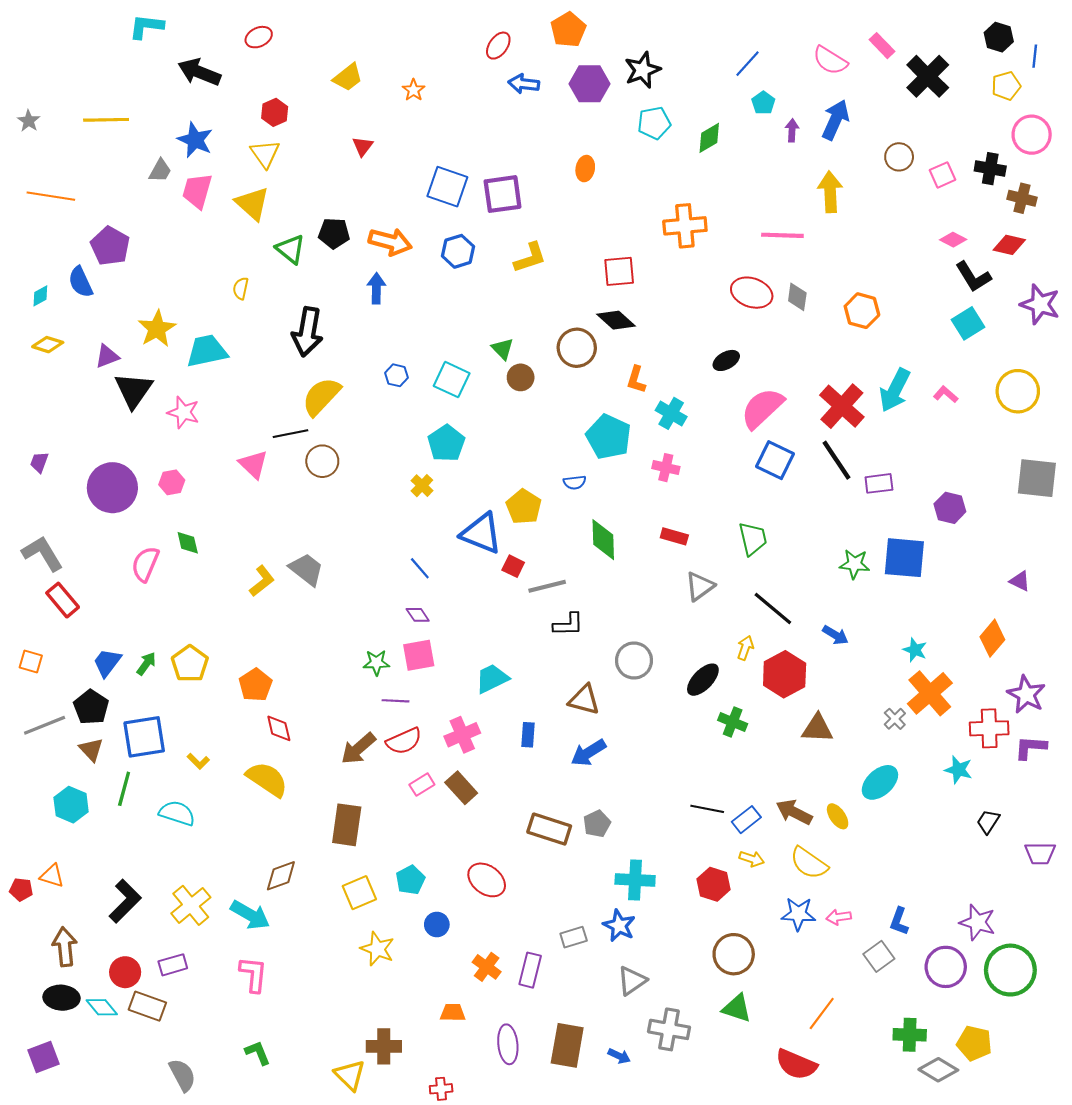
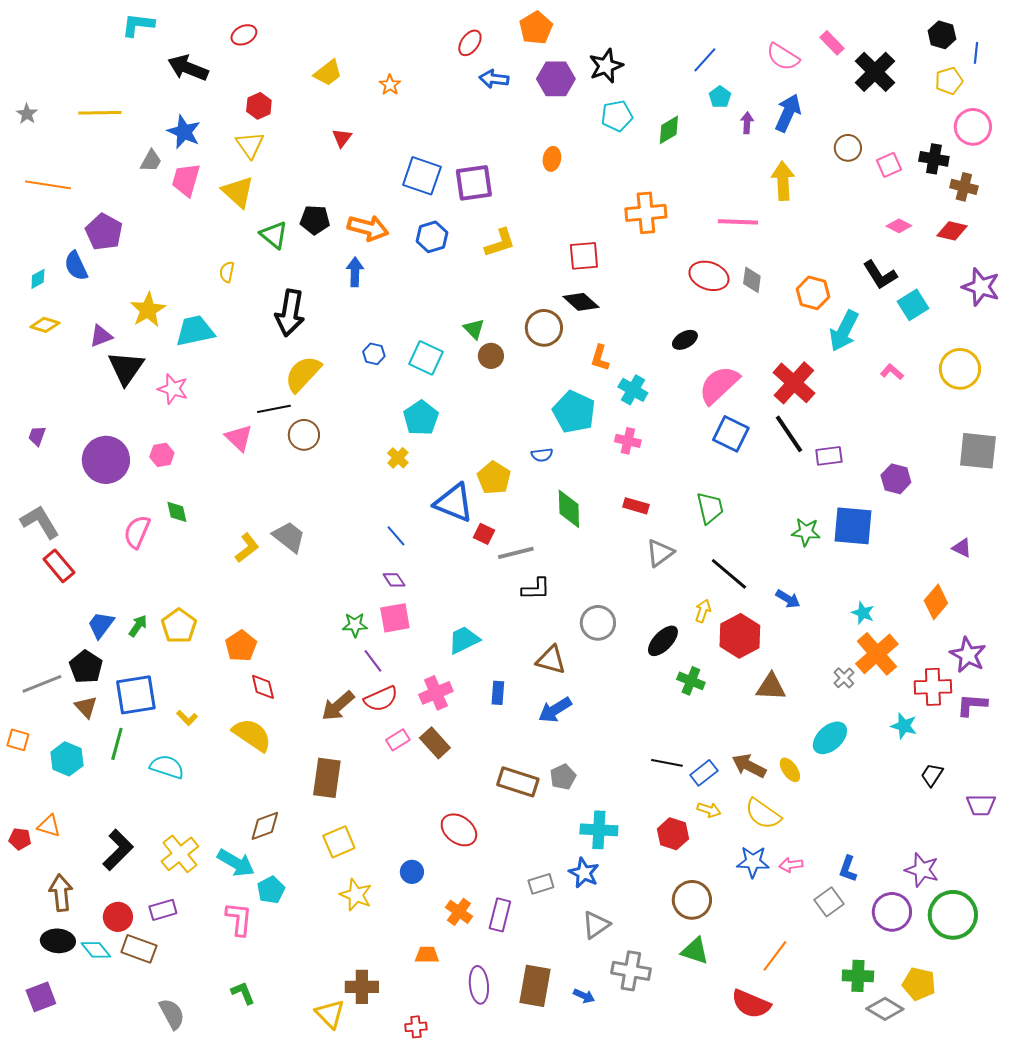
black L-shape: (973, 277) -> (880, 275), moved
cyan arrow: (895, 390) -> (844, 331), moved
orange square: (31, 662) -> (18, 740), moved
purple line: (395, 701) -> (373, 661), turned 50
cyan pentagon: (410, 880) -> (271, 890), moved

